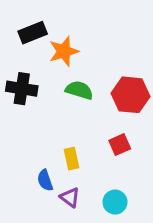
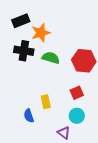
black cross: (22, 89) -> (24, 51), moved
purple triangle: (70, 197) -> (64, 133), moved
cyan circle: (115, 202) -> (77, 116), moved

